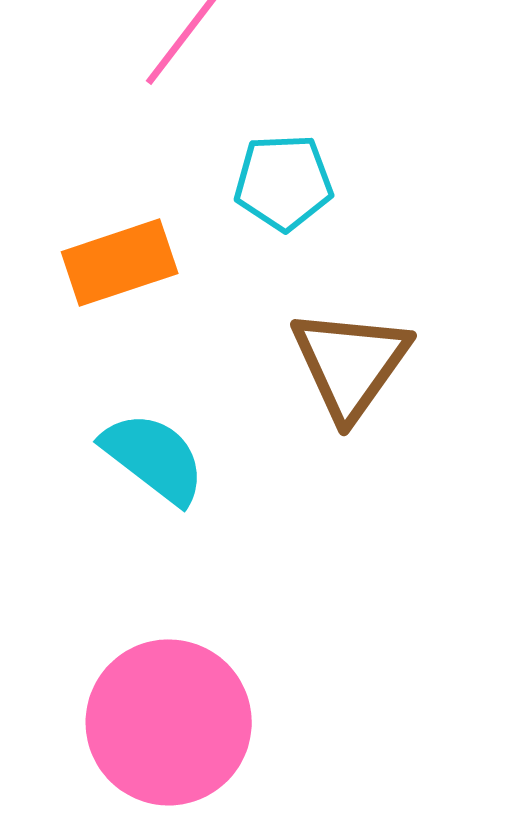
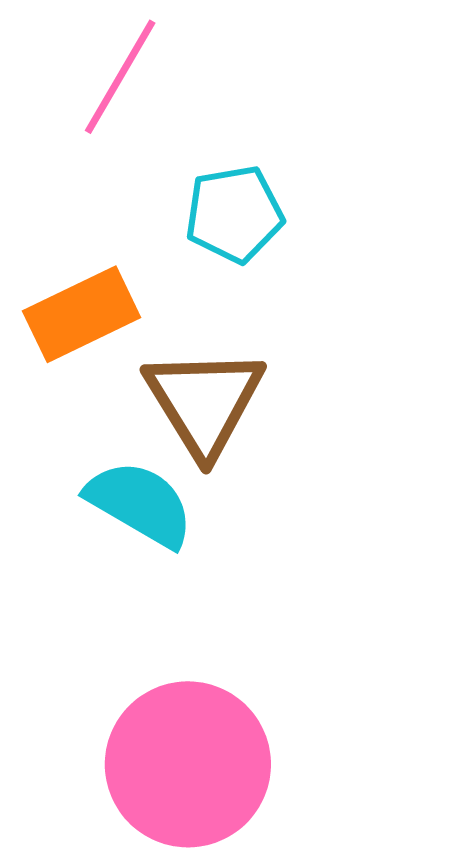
brown triangle: (350, 364) -> (204, 402), moved

